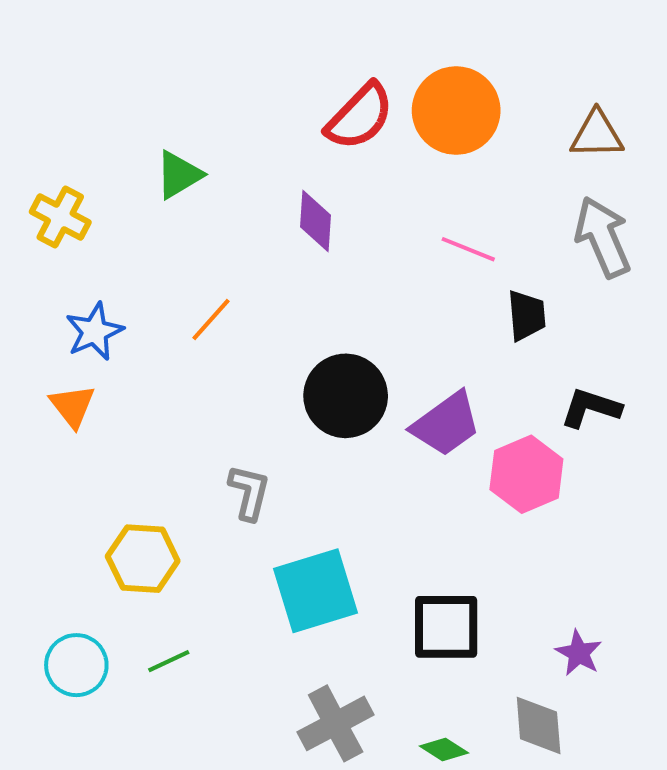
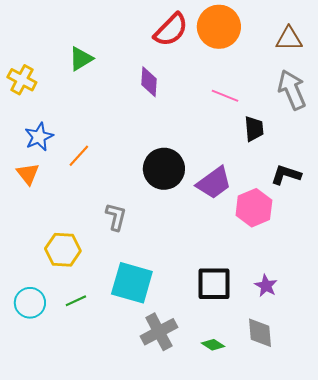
orange line: (211, 319) -> (79, 156), moved
cyan square: (315, 591) -> (132, 283), moved, turned 33
purple star: (579, 653) -> (266, 286), moved

